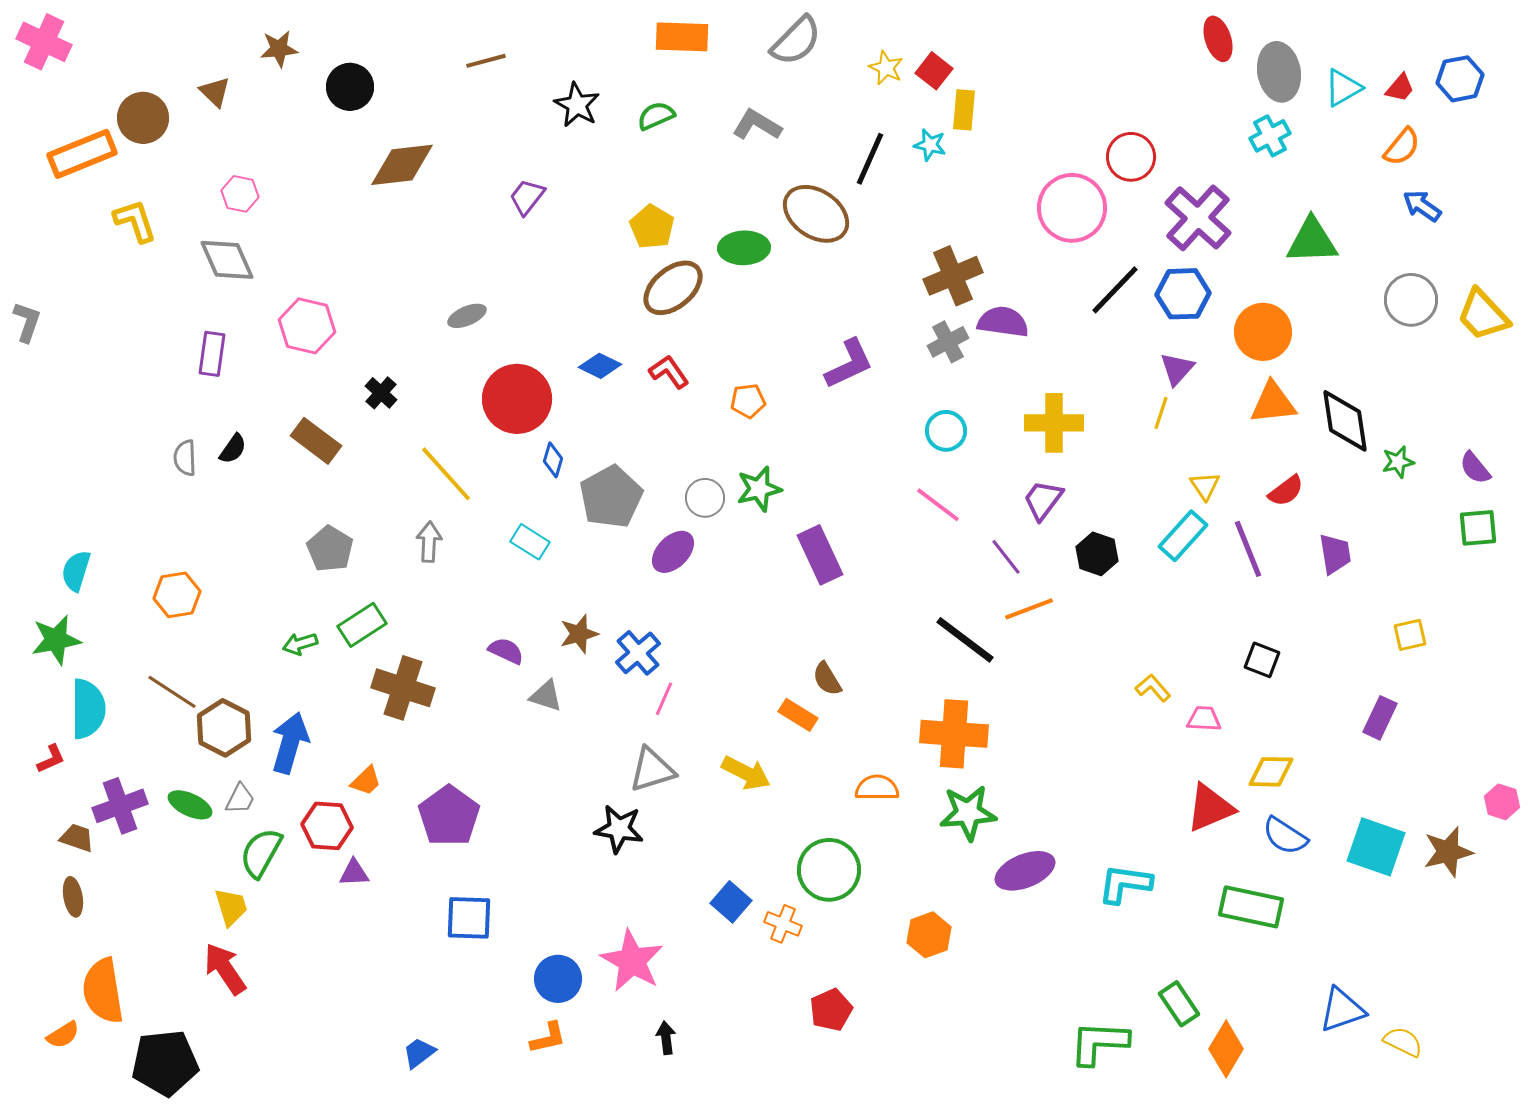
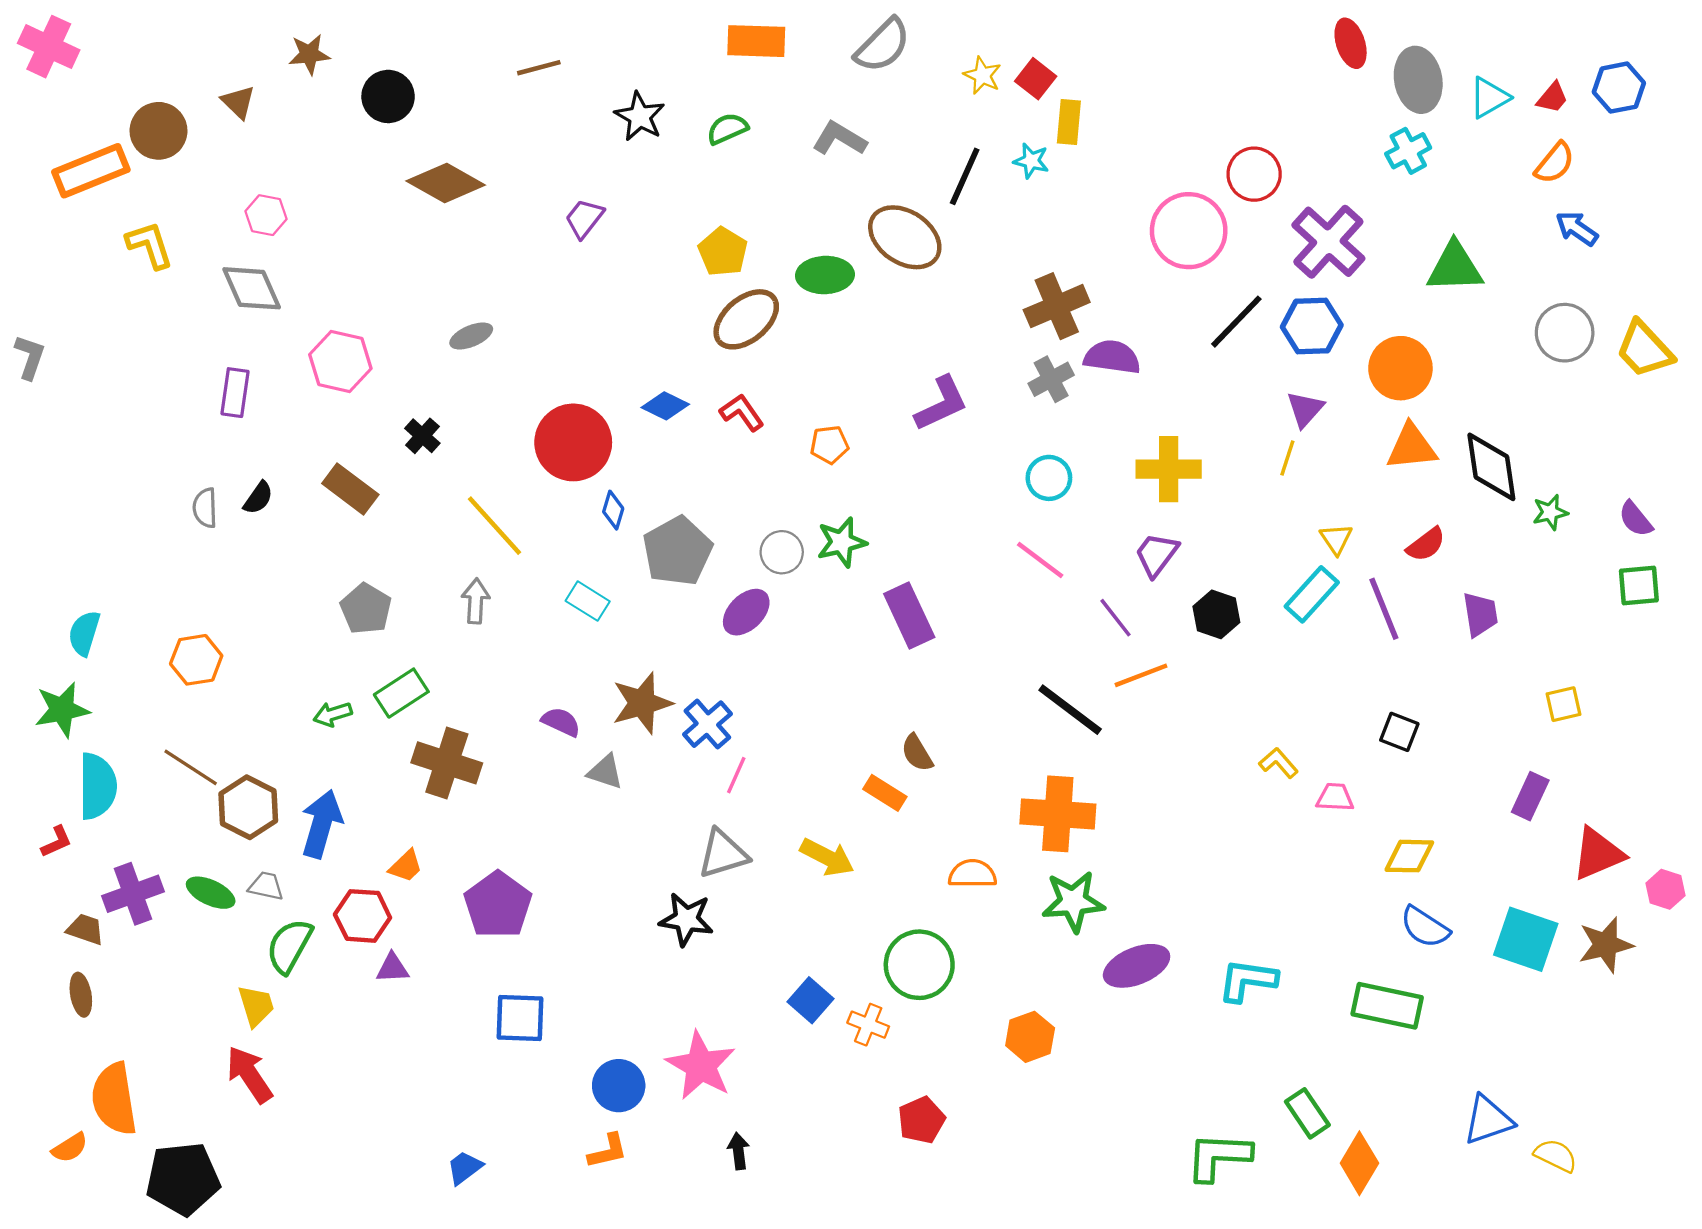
brown diamond: (402, 165) -> (446, 183), turned 36
gray ellipse: (467, 316) -> (471, 336), moved
brown star: (579, 634) -> (642, 703), size x1.4
gray trapezoid: (240, 799) -> (266, 886), turned -104
red triangle: (1210, 808) -> (1598, 854), moved

